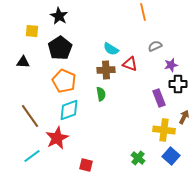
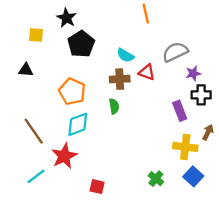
orange line: (143, 12) -> (146, 13), moved
gray semicircle: (155, 46) -> (175, 52), size x1.6
black pentagon: (60, 48) -> (81, 44), moved

